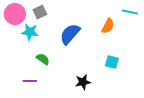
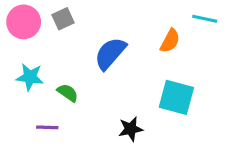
cyan star: (30, 32) -> (30, 77), moved
cyan square: (112, 62) -> (176, 97), size x1.6

